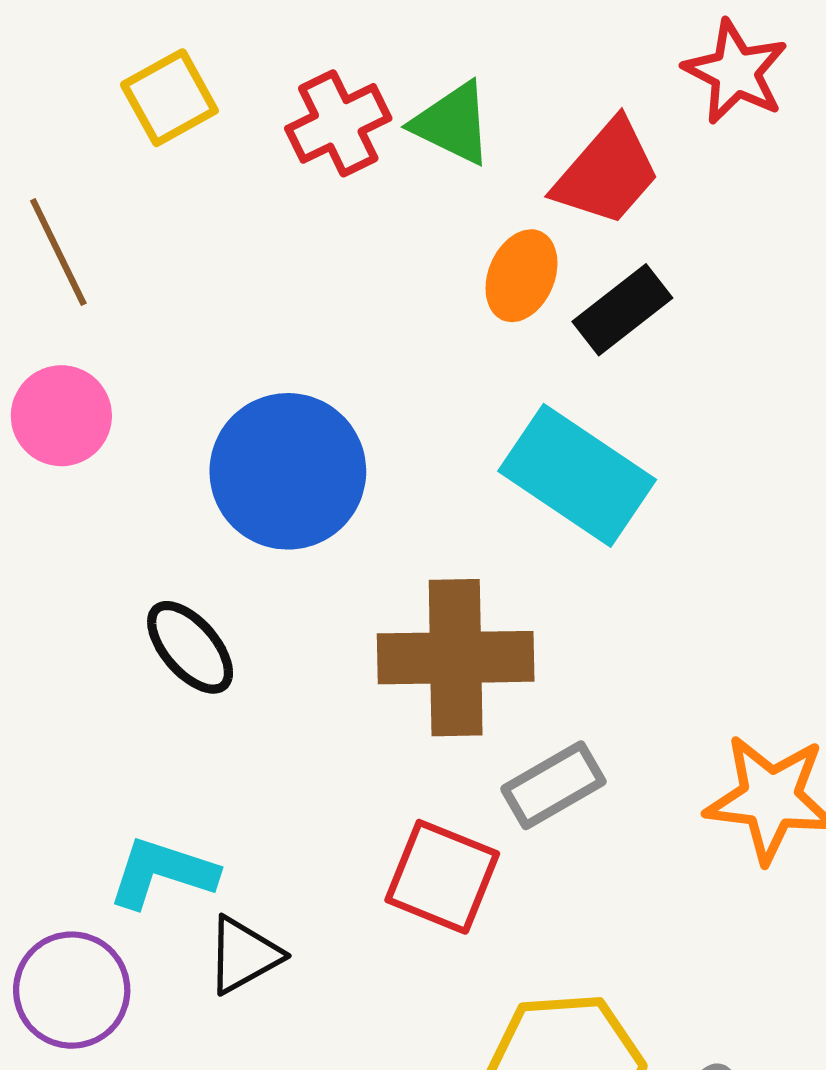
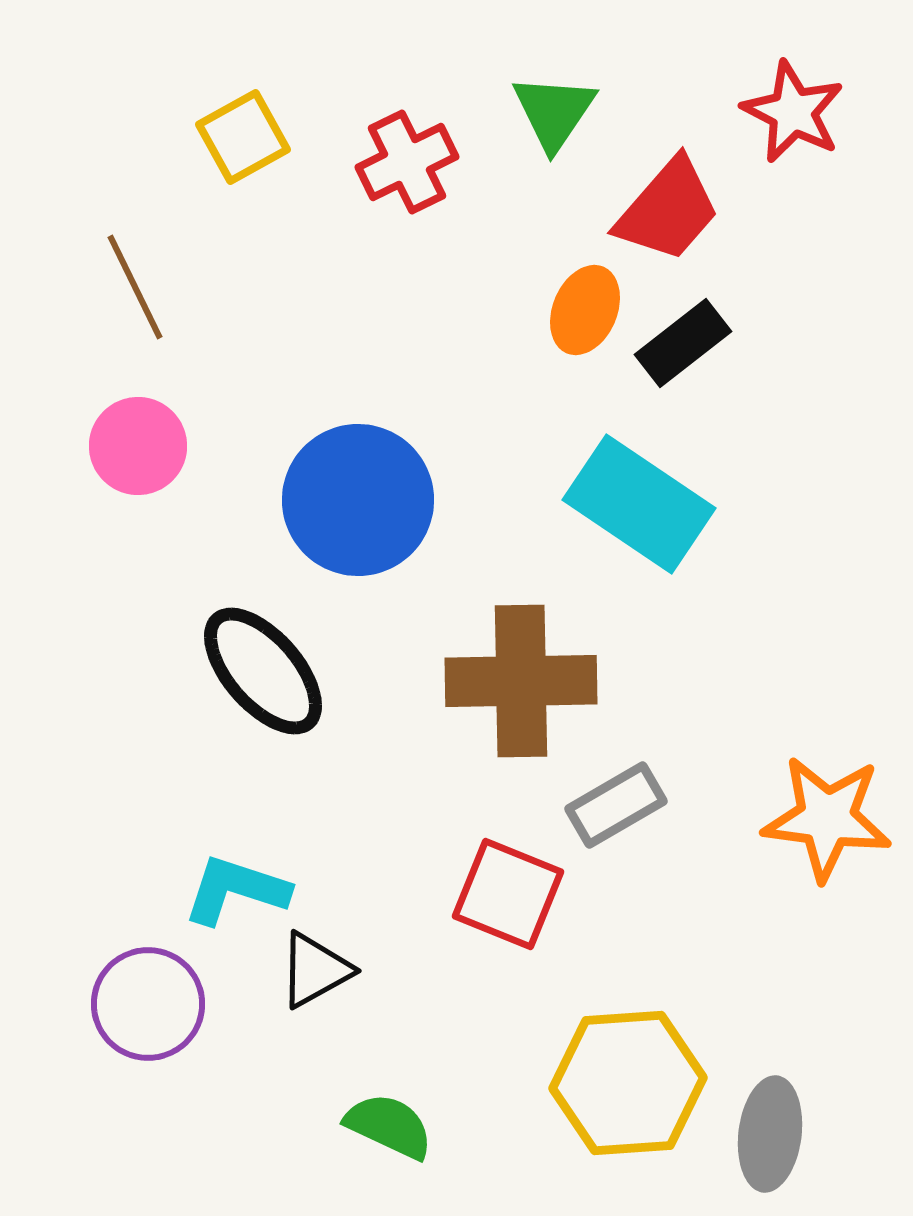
green triangle: (453, 123) -> (554, 112), moved, turned 38
black ellipse: (190, 647) -> (263, 671), size x1.4

